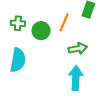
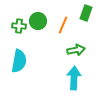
green circle: (41, 31) -> (38, 21), moved

